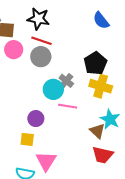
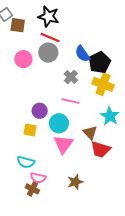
blue semicircle: (101, 20) -> (82, 54), moved
pink circle: (14, 50) -> (23, 59), moved
cyan circle: (53, 89) -> (59, 123), moved
brown triangle: (97, 131) -> (90, 133), moved
pink triangle: (46, 161) -> (63, 144), moved

